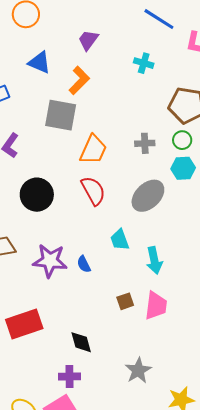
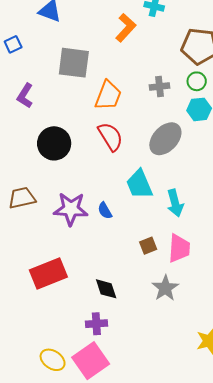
orange L-shape: (79, 80) -> (126, 28), moved
cyan trapezoid: (120, 240) -> (139, 184), size x1.4
gray star: (138, 370) -> (165, 288), moved

